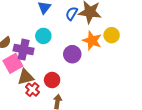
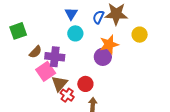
cyan circle: (43, 36) -> (75, 33), moved
orange star: (92, 41) -> (109, 44), moved, turned -30
brown triangle: (26, 77) -> (59, 84), turned -30

